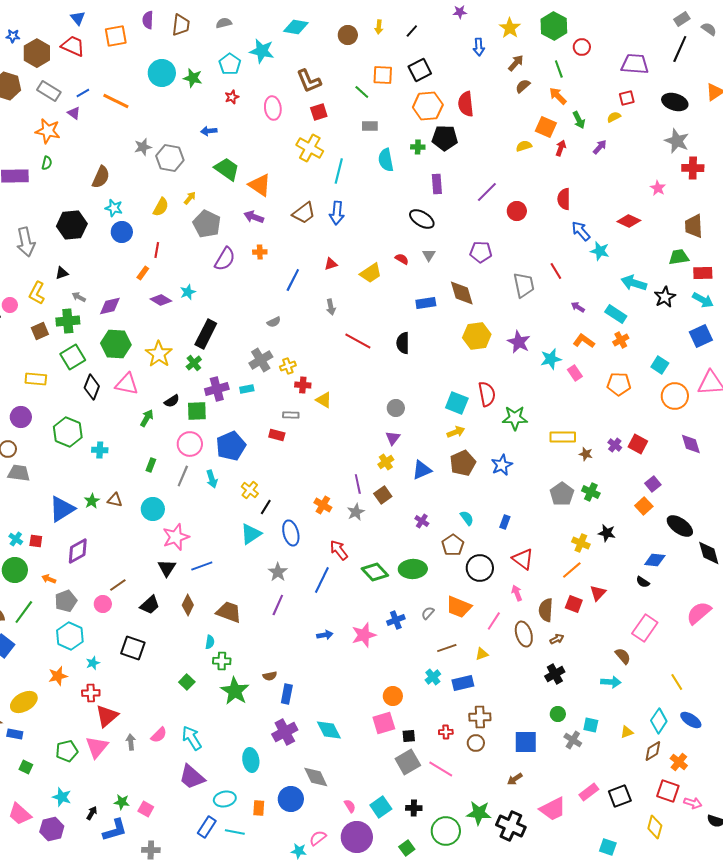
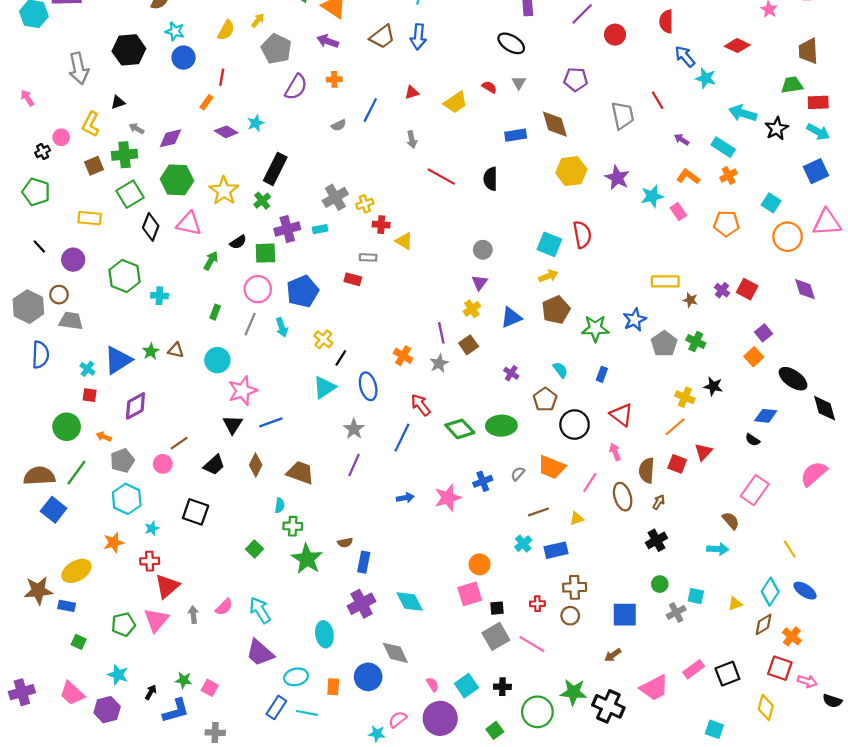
gray semicircle: (274, 322) -> (339, 125), moved
green star: (515, 418) -> (595, 328), moved
blue star: (502, 465) -> (635, 320), moved
cyan cross: (16, 539) -> (87, 369), moved
brown arrow: (557, 639) -> (659, 502), turned -32
gray cross: (573, 740) -> (676, 612), turned 30

